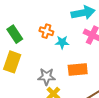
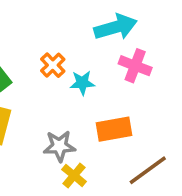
orange cross: (46, 31) -> (53, 65), turned 32

